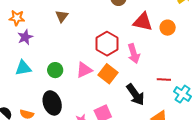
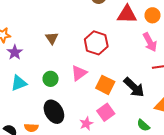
brown triangle: (62, 16) -> (52, 38), moved
pink arrow: (134, 54) -> (150, 42), moved
orange square: (108, 74) -> (105, 85), moved

